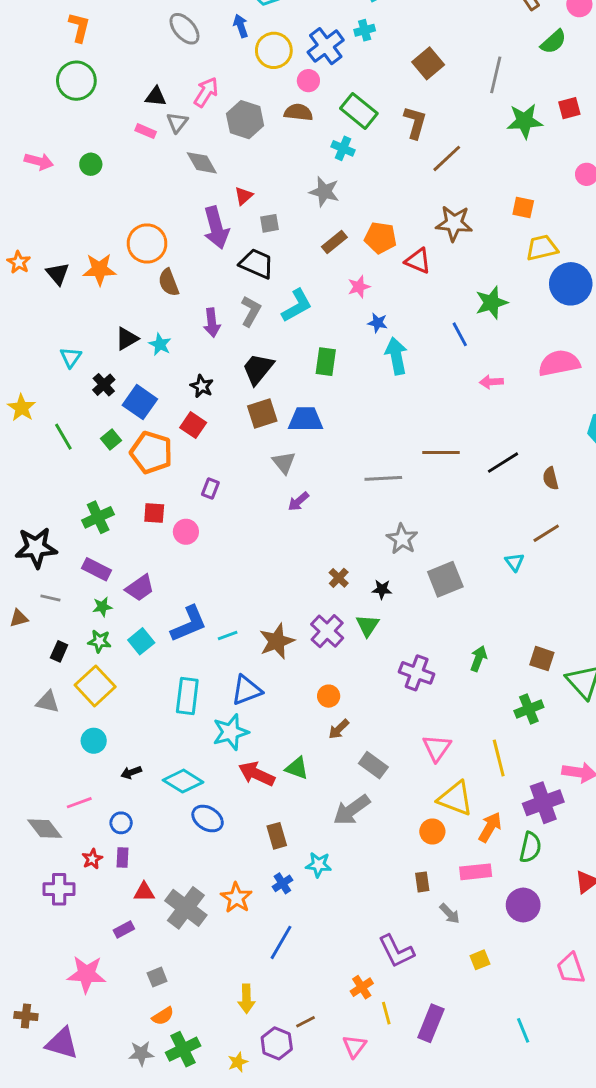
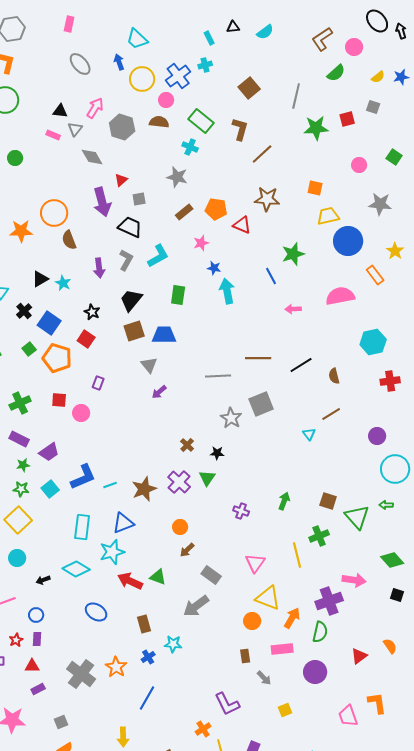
gray square: (445, 579) -> (261, 404), moved
purple cross: (417, 673) -> (241, 511), size x0.7
yellow line: (499, 758) -> (297, 555), moved
cyan diamond: (183, 781) -> (76, 569), moved
red triangle: (144, 892) -> (32, 666), moved

